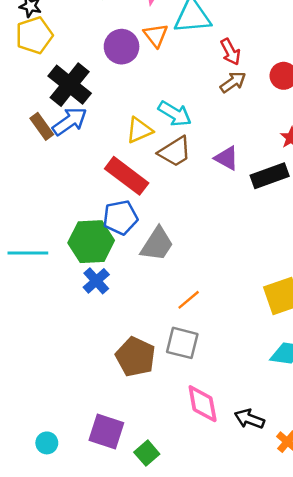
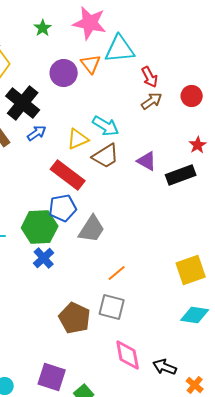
blue arrow: (70, 121) -> (37, 133), moved, size x0.7

